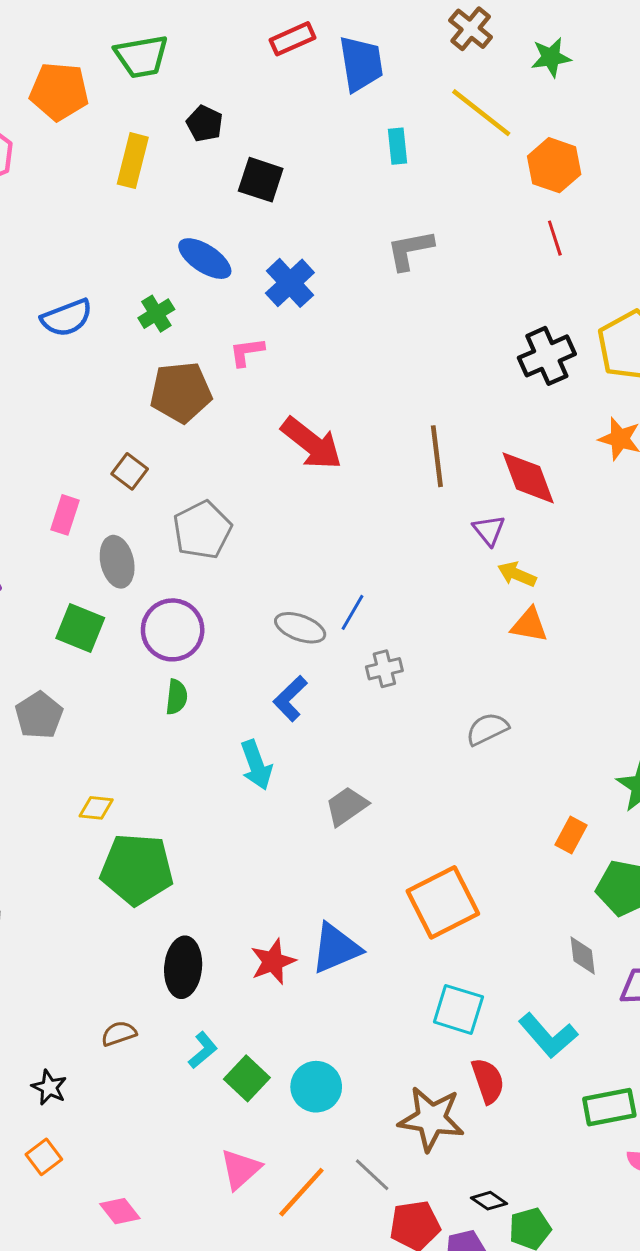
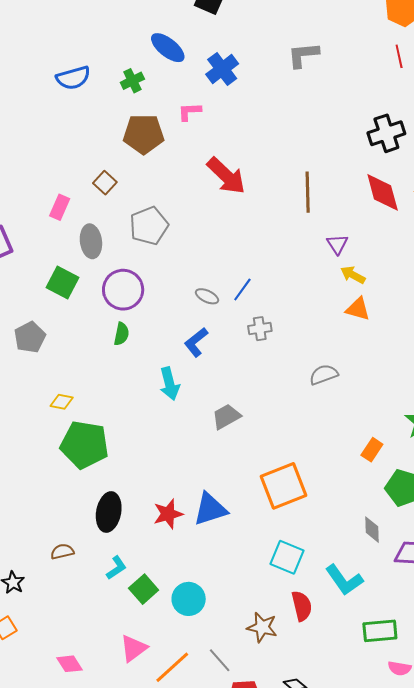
red diamond: (528, 478) -> (383, 192), moved
gray ellipse: (300, 628) -> (207, 296), size x0.7
brown star: (431, 1119) -> (262, 627), size x0.7
pink diamond: (120, 1211) -> (70, 664), moved

